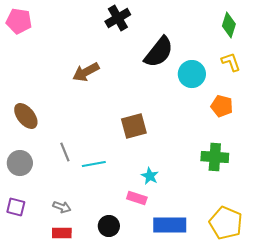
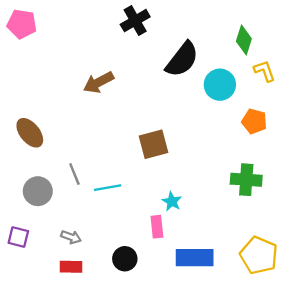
green diamond: (229, 25) -> (244, 40), moved
gray circle: (20, 163) -> (38, 191), moved
pink rectangle: (137, 198) -> (157, 227), turned 66

